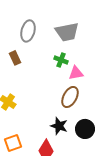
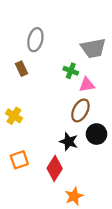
gray trapezoid: (67, 32) -> (93, 48), moved
black circle: (85, 129) -> (97, 134), moved

